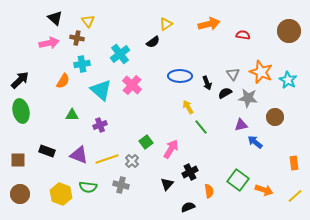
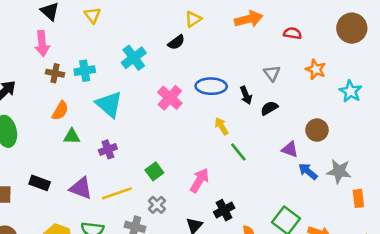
brown cross: (77, 38) -> (55, 73), moved
pink arrow: (49, 43) -> (42, 44), turned 96
orange star: (261, 72) -> (316, 69), moved, size x0.7
gray triangle: (233, 74) -> (272, 73), moved
orange semicircle: (63, 81) -> (60, 111), moved
pink cross: (132, 85) -> (170, 98), moved
gray star: (248, 98) -> (339, 171), moved
brown circle: (275, 117) -> (317, 130), moved
purple triangle: (241, 125) -> (290, 149), turned 32
green square: (146, 142) -> (154, 171), moved
gray cross: (132, 161) -> (157, 205), moved

